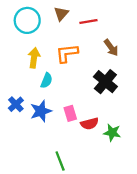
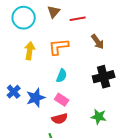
cyan semicircle: (46, 80) -> (62, 76), moved
black cross: (105, 82) -> (104, 77), moved, turned 35
pink rectangle: (70, 113) -> (62, 100), turned -40
red semicircle: (90, 124) -> (60, 119), moved

